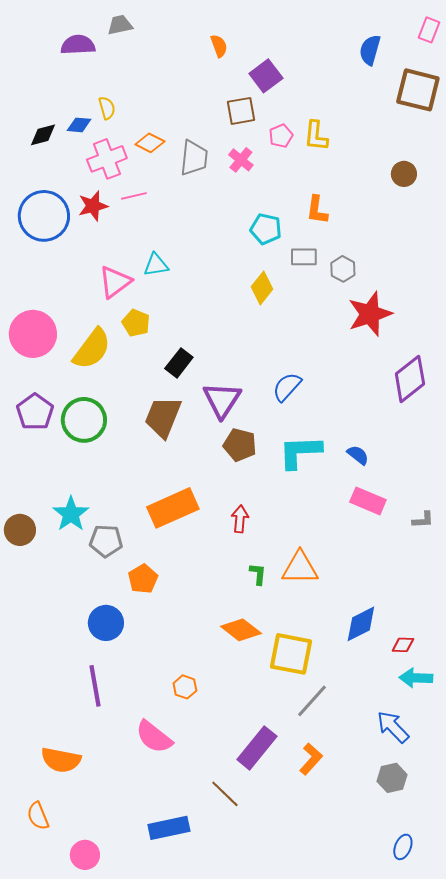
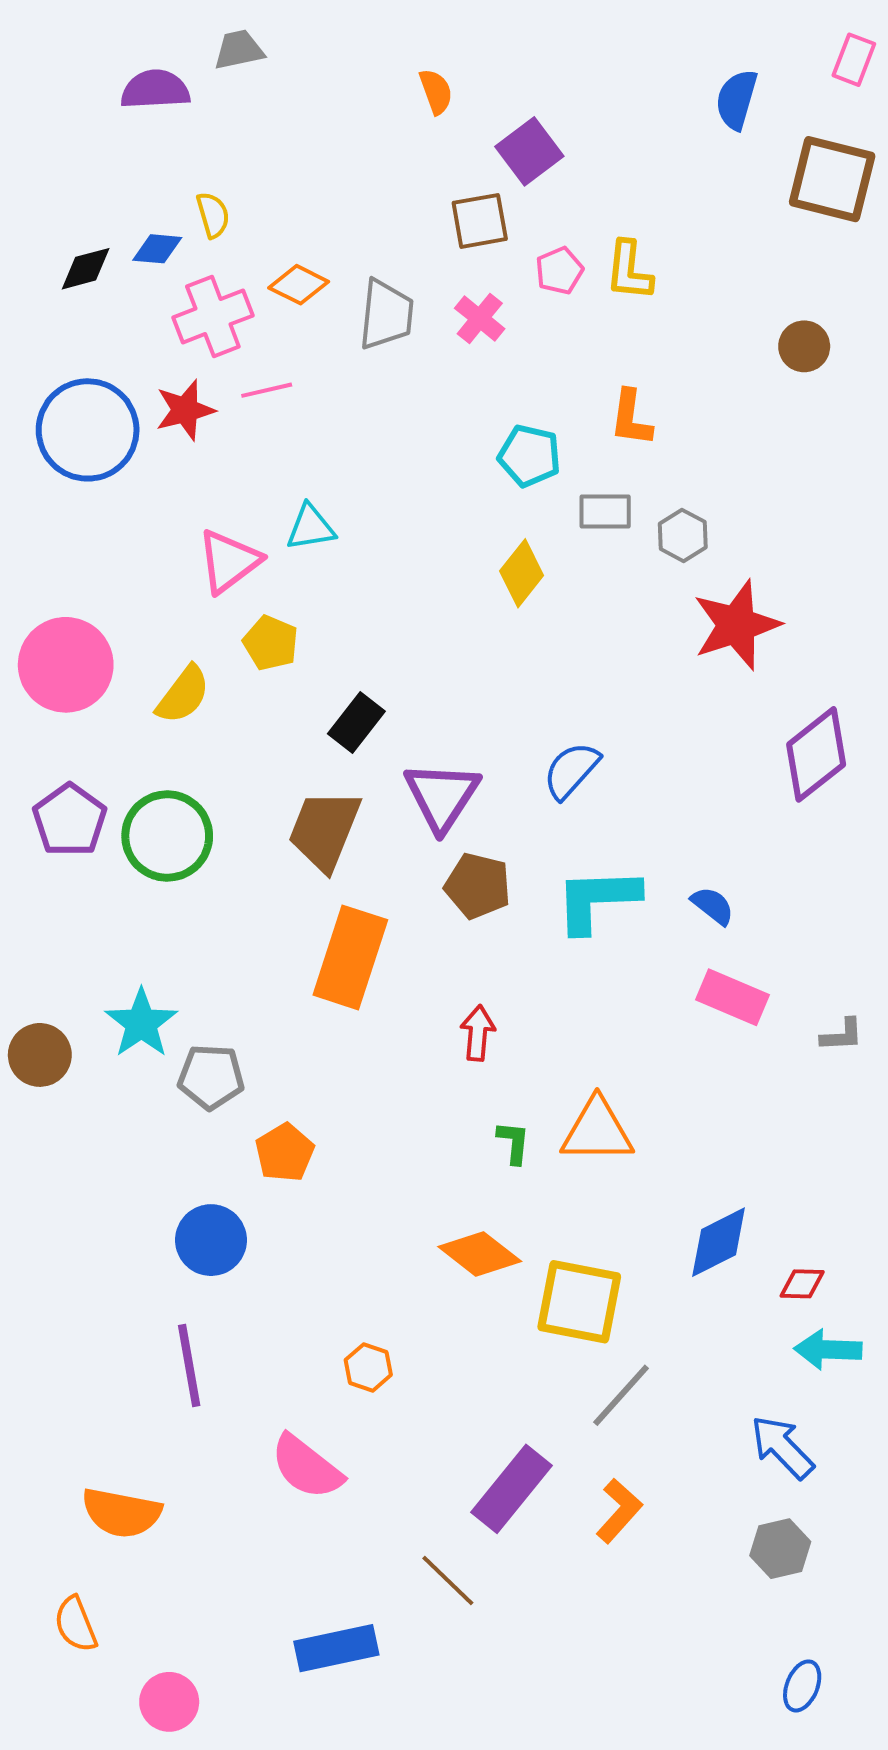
yellow semicircle: (92, 349) -> (183, 695), size x0.7
orange rectangle: (173, 508) -> (350, 957), moved, turned -48

